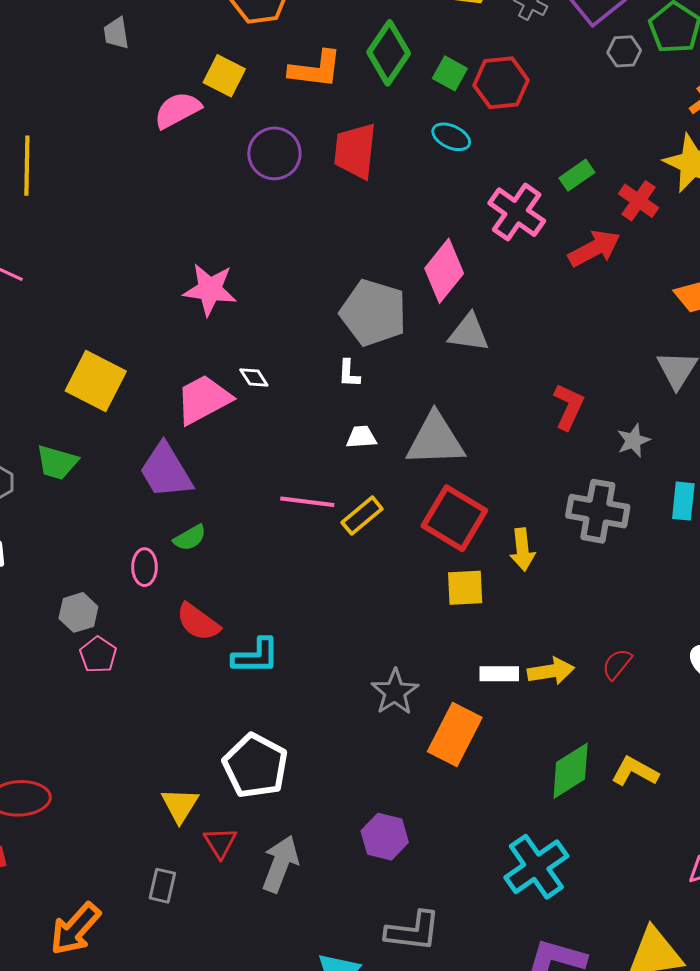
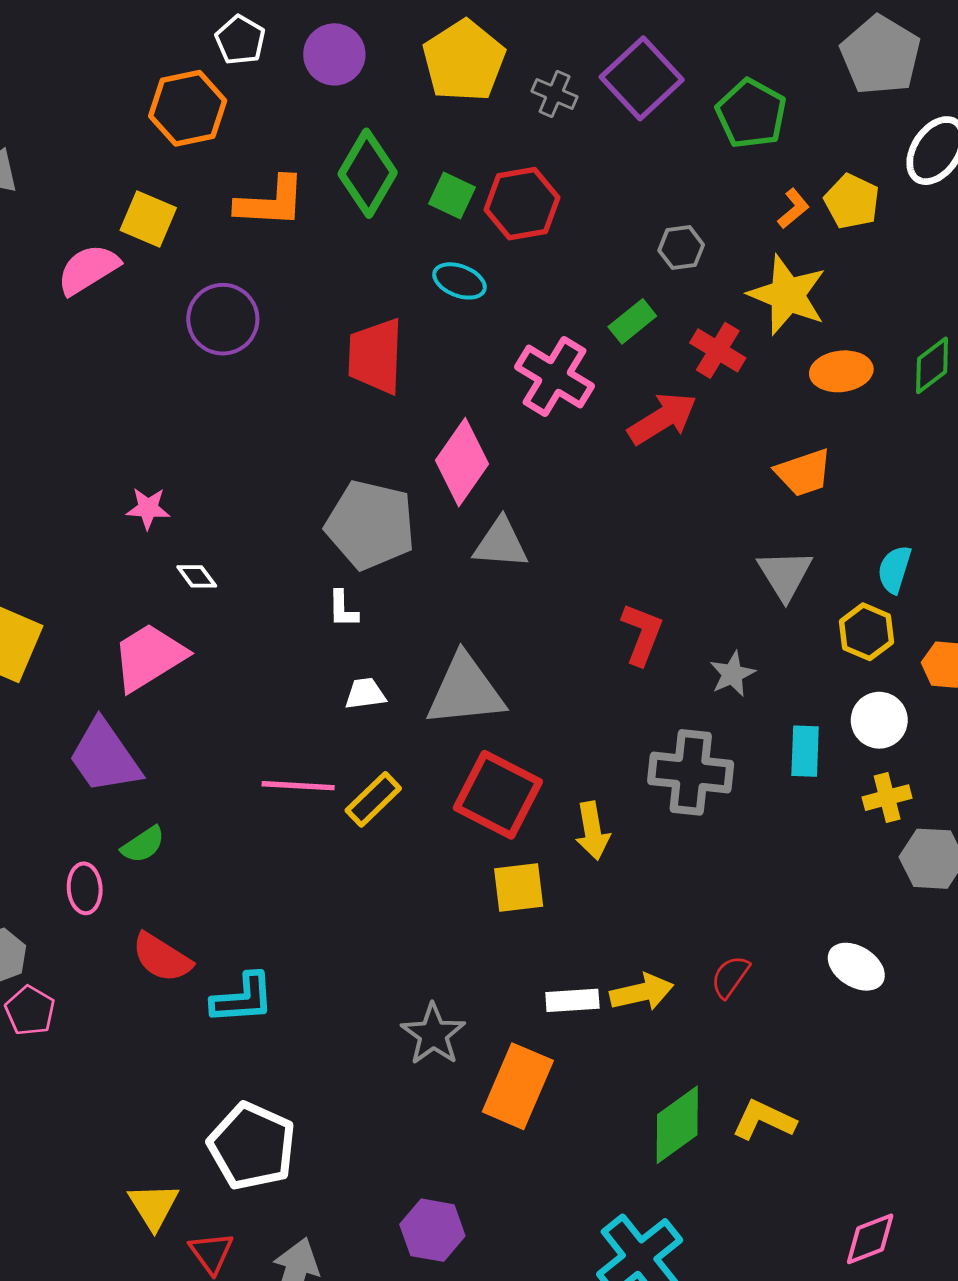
gray hexagon: (624, 51) -> (681, 248), moved
red trapezoid: (355, 151) -> (375, 356), moved
pink star: (210, 289) -> (148, 508), size x0.6
white diamond: (254, 378) -> (197, 576), moved

